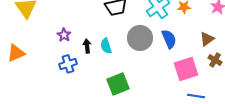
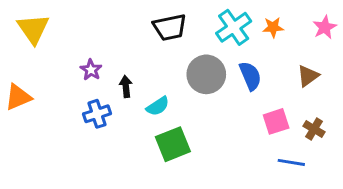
cyan semicircle: (106, 46) -> (158, 106), moved, turned -105
brown cross: (215, 60) -> (314, 129), moved
pink square: (186, 69) -> (276, 121), size x0.7

